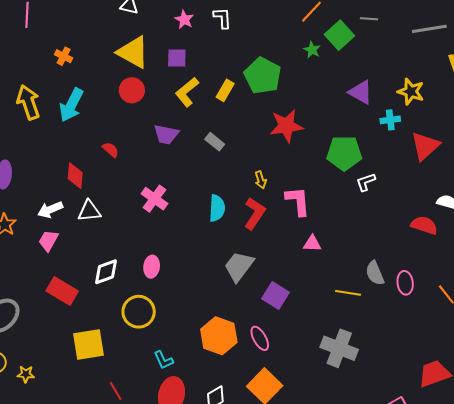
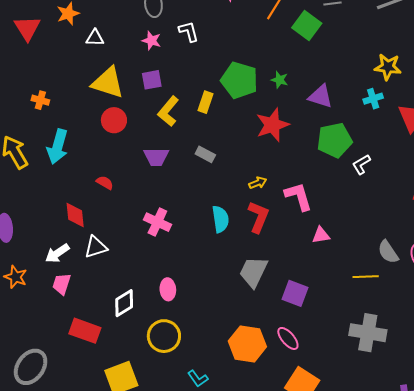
green star: (312, 50) -> (280, 80), moved
purple triangle: (361, 92) -> (321, 96), moved
yellow arrow: (261, 180) -> (258, 183), turned -84

